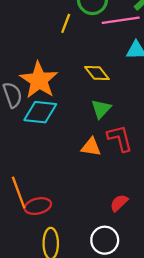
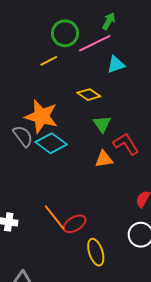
yellow line: (66, 23) -> (49, 61), turned 60
cyan diamond: (40, 112) -> (51, 143), turned 48

